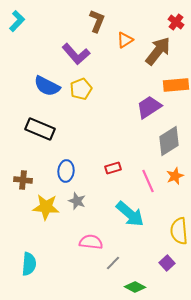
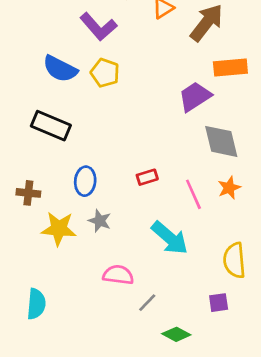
yellow pentagon: (81, 89) -> (105, 73), turned -30
gray diamond: (169, 141) -> (221, 141), turned -72
purple square: (167, 263) -> (219, 303), turned 35

